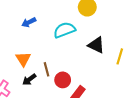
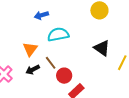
cyan semicircle: (64, 30) -> (58, 35), moved
brown line: (47, 69) -> (51, 63), turned -32

